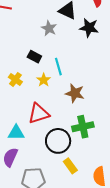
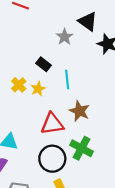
yellow star: (44, 80) -> (38, 89), moved
red triangle: (39, 114) -> (52, 124), moved
green cross: (83, 127) -> (82, 148), turned 30

